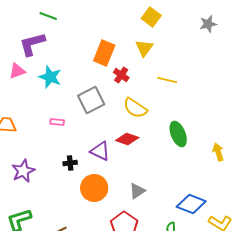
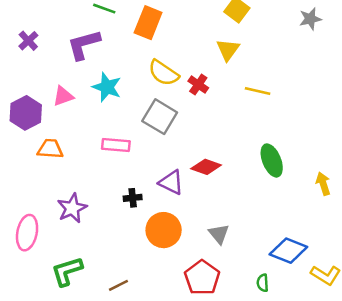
orange rectangle: (104, 53) -> (148, 23), moved
pink triangle: (17, 71) -> (63, 96), moved
gray square: (91, 100) -> (160, 117), turned -32
yellow semicircle: (135, 108) -> (164, 73), moved
pink rectangle: (57, 122) -> (116, 145), size x1.5
gray triangle: (137, 191) -> (219, 234), turned -36

